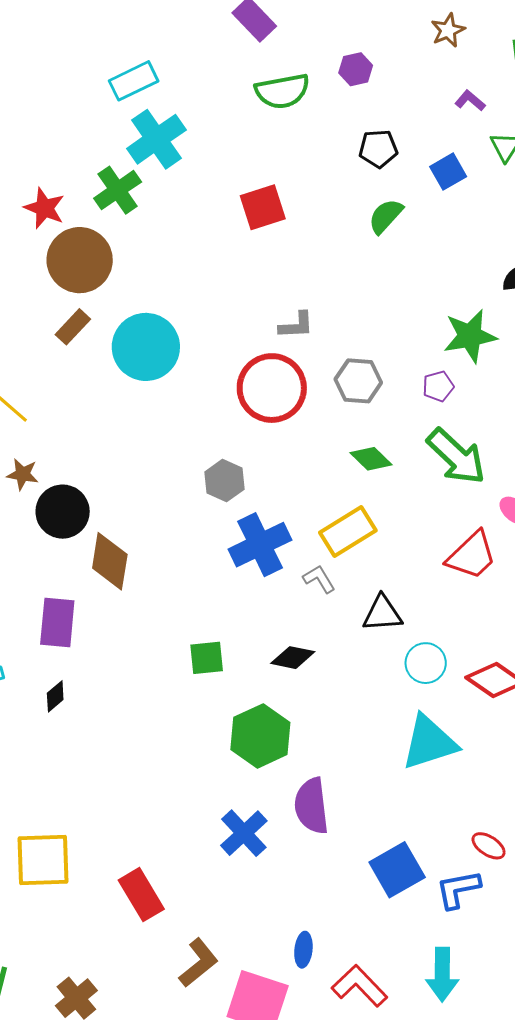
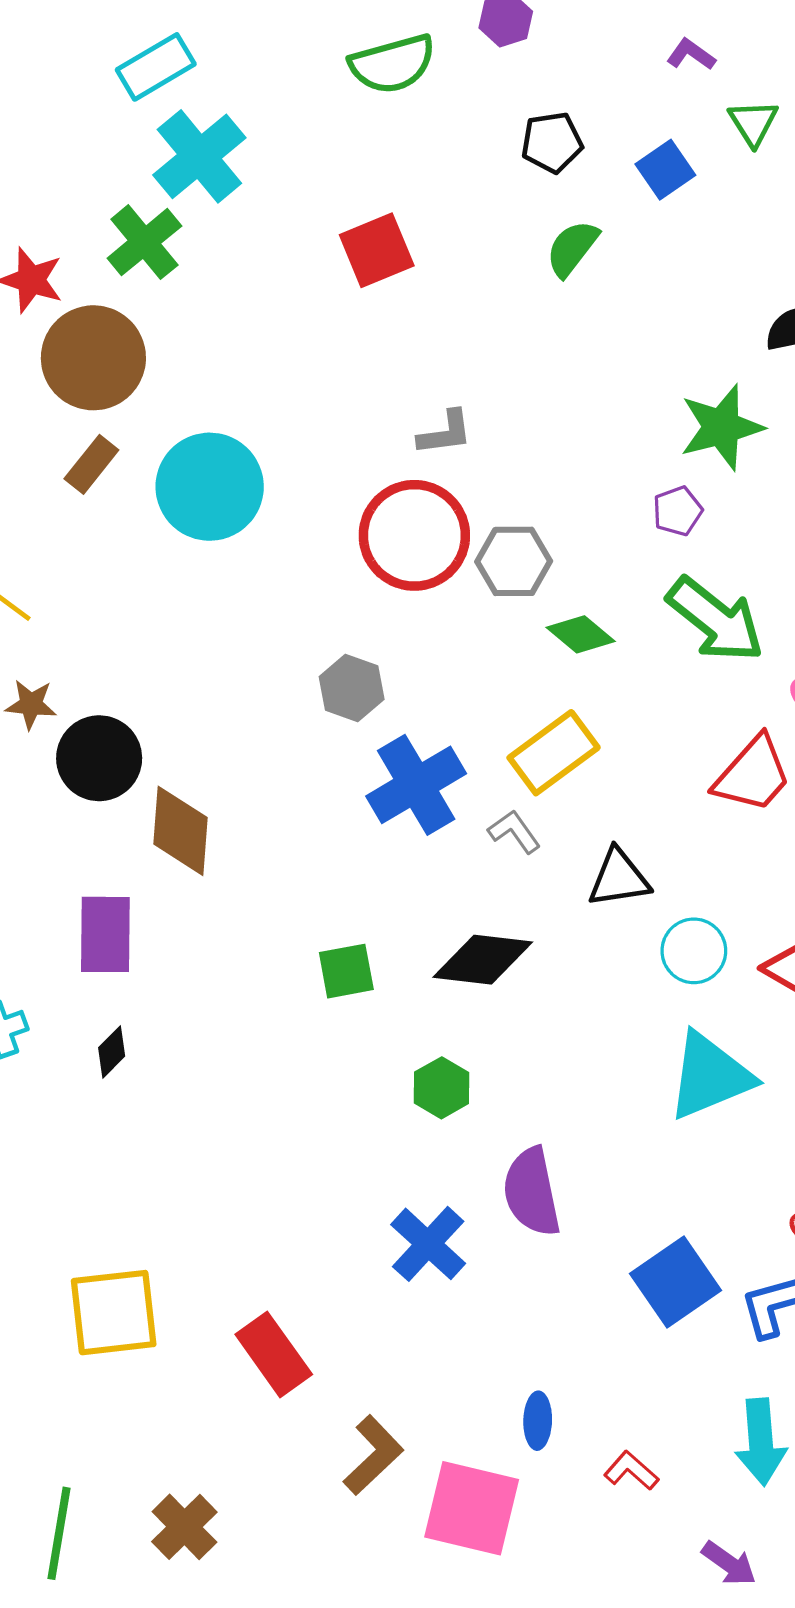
gray hexagon: (358, 381) -> (514, 561), moved
black diamond: (293, 658) -> (483, 960), size x1.4
green hexagon: (260, 736) -> (442, 1088), size x0.6
red L-shape: (360, 986) -> (631, 1471), size x0.6

